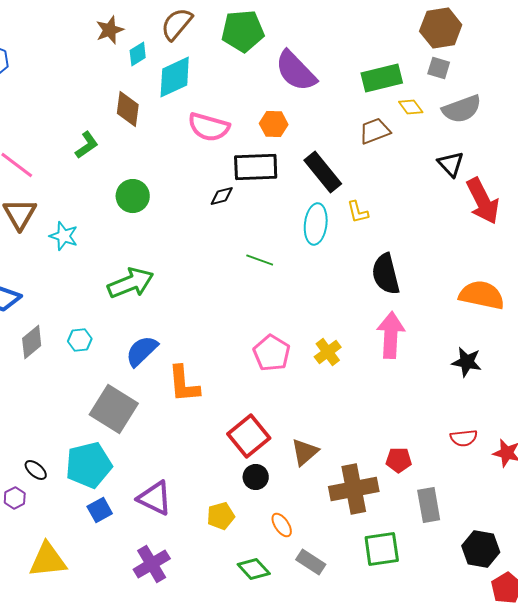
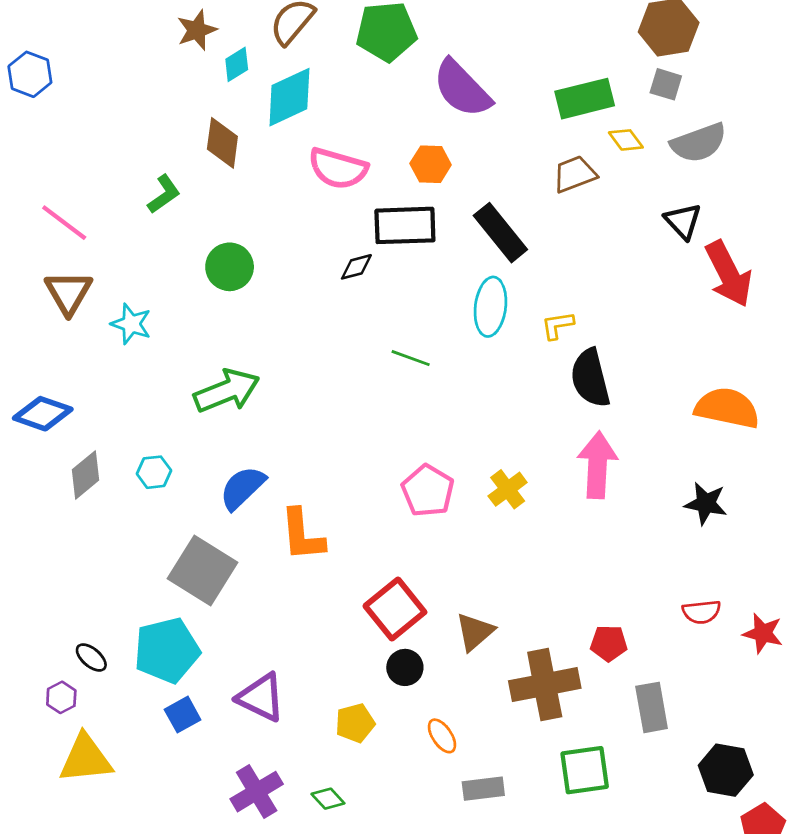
yellow L-shape: (358, 212) -> (557, 325), moved, turned 95
yellow triangle: (48, 560) -> (86, 759), moved
gray rectangle: (311, 562) -> (483, 789), turned -40
green diamond: (254, 569) -> (328, 799), moved, size x0.7

